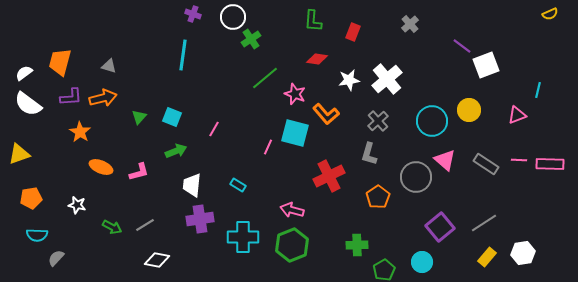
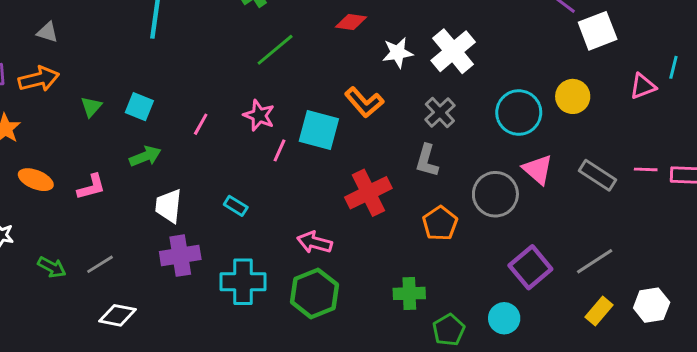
pink star: (295, 94) -> (259, 115), moved
pink triangle: (517, 115) -> (643, 86), moved

